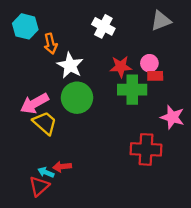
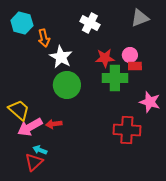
pink arrow: (34, 103) -> (30, 127), moved
yellow trapezoid: (45, 123) -> (19, 110), moved
red arrow: (62, 167) -> (54, 124), moved

